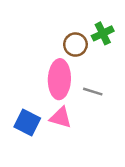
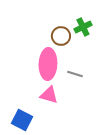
blue square: (27, 122) -> (22, 120), moved

